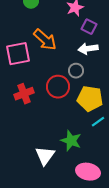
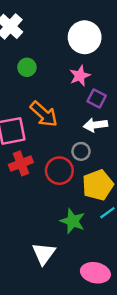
red cross: (24, 94) -> (21, 163), moved
yellow pentagon: (90, 99) -> (98, 185), turned -30
green star: (71, 141) -> (73, 221), moved

